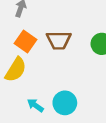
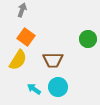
brown trapezoid: (59, 40) -> (53, 60), moved

